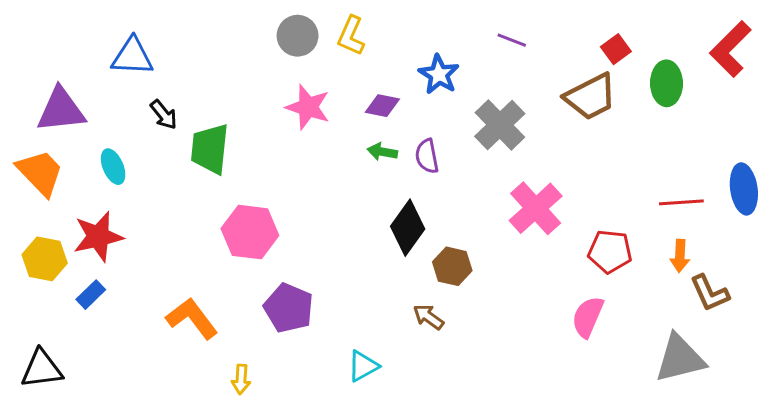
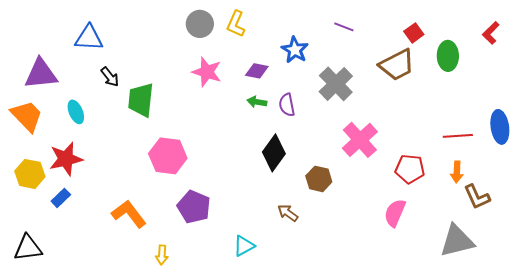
red L-shape: (730, 49) -> (491, 33), size x0.6
brown hexagon: (452, 266) -> (319, 179), moved

